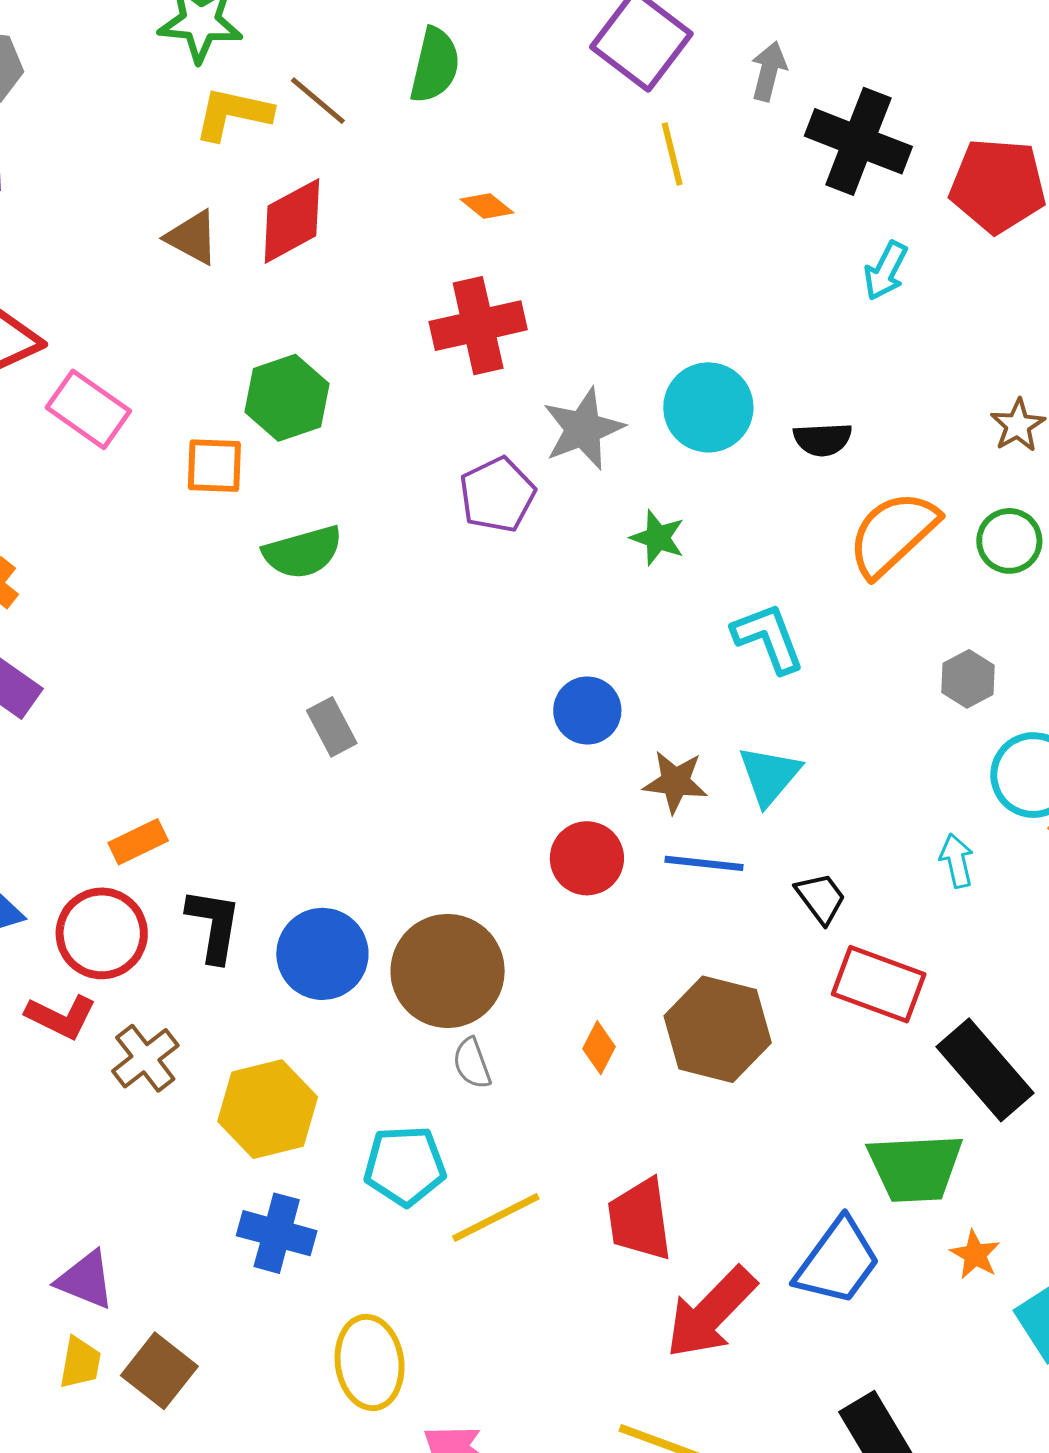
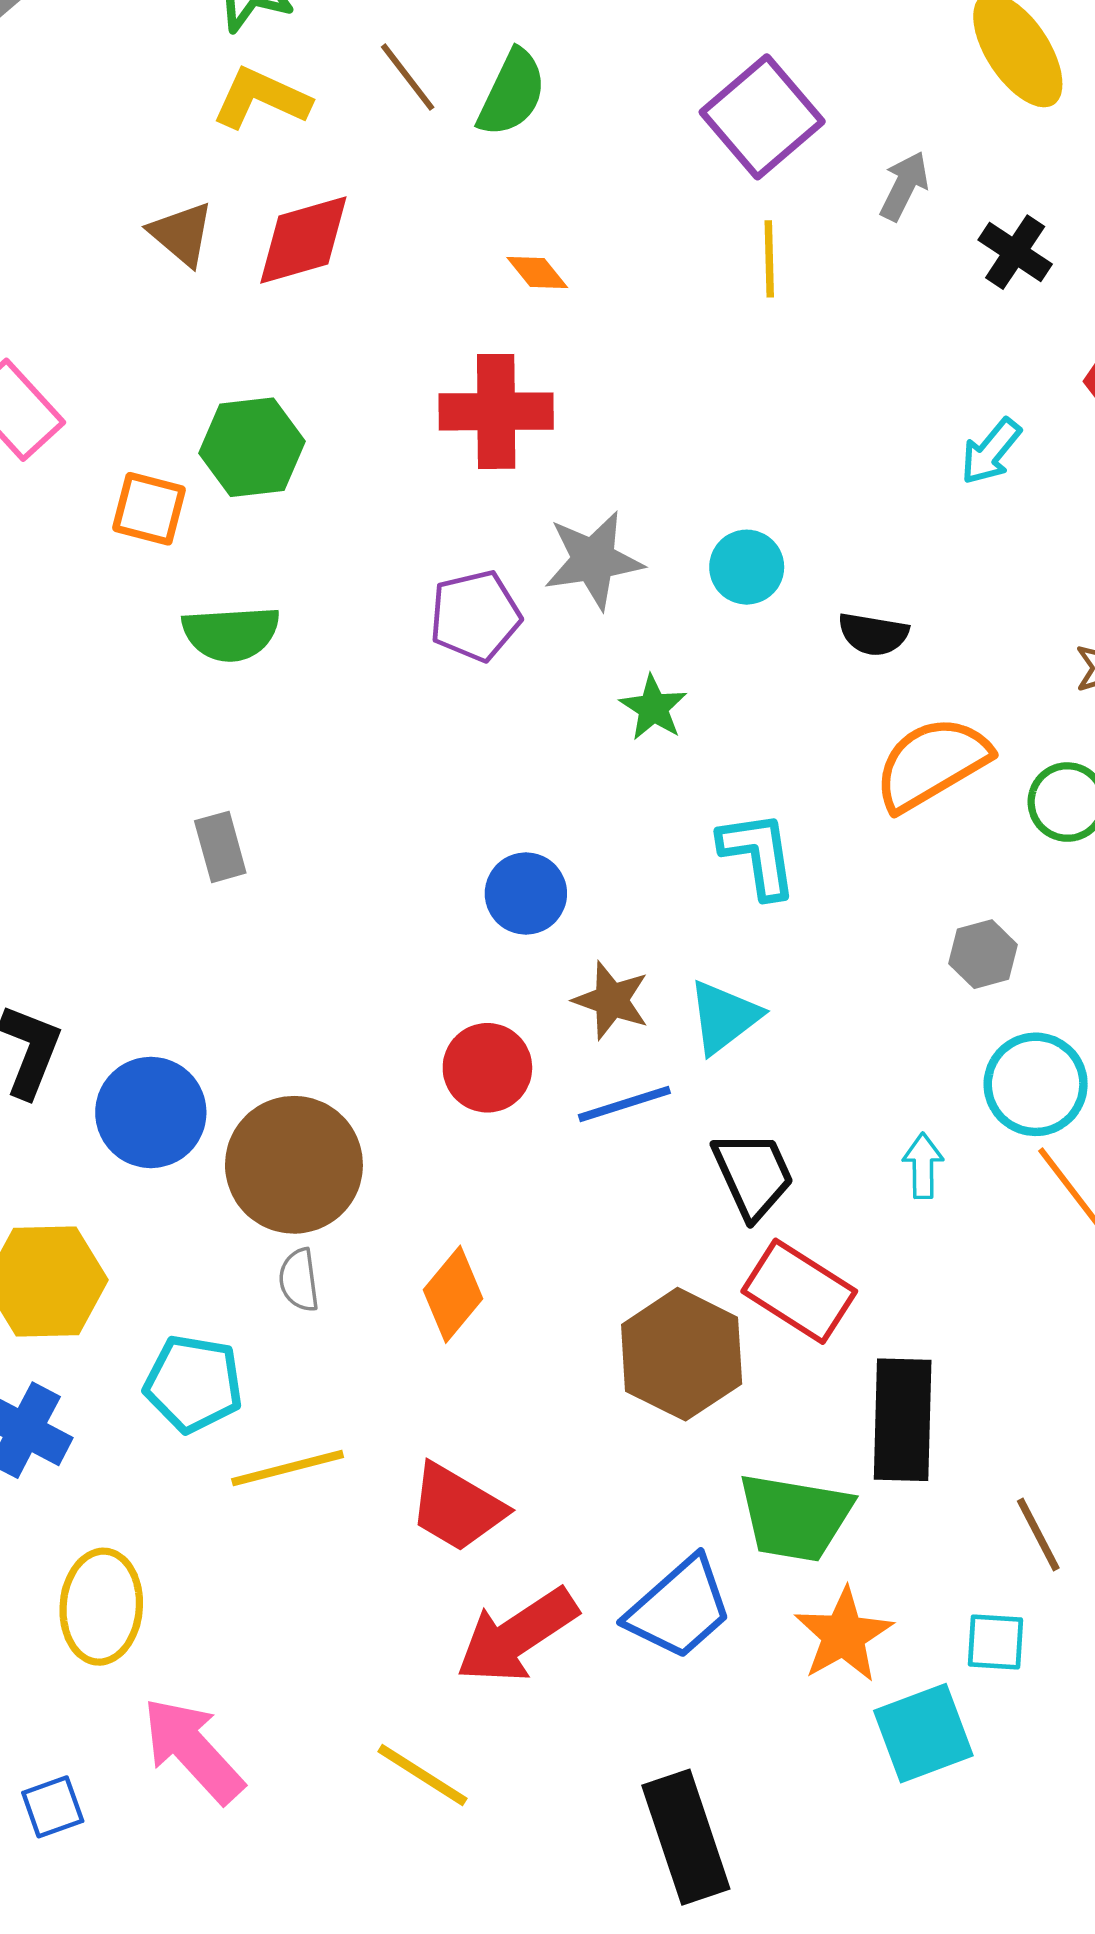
brown line: (318, 101) -> (408, 77), moved
black cross: (858, 141) -> (1015, 252), moved, size x0.6
cyan circle: (708, 407) -> (747, 567), size x0.7
blue line: (704, 863) -> (624, 1104), turned -36
black trapezoid: (821, 898) -> (753, 1175), size x1.4
brown hexagon: (718, 1029) -> (682, 1354), moved
orange diamond: (599, 1048) -> (453, 1294), size x1.5
black rectangle: (985, 1070) -> (903, 1420), turned 30
red trapezoid: (640, 1219) -> (457, 1507), turned -64
orange star: (975, 1255) -> (843, 1635), size x1.6

